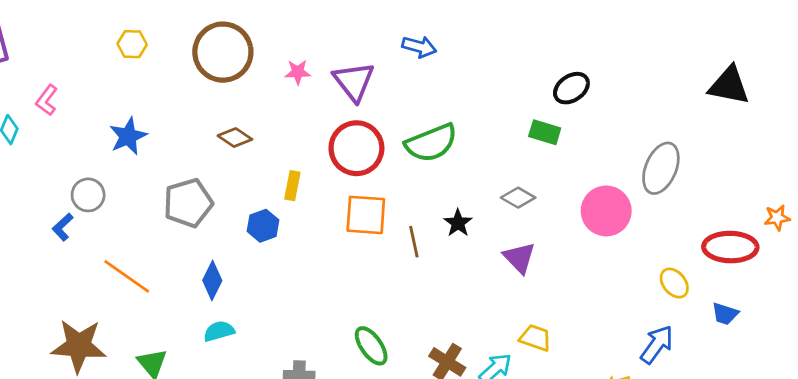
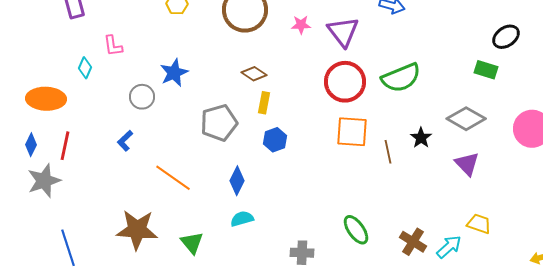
pink L-shape: (47, 100) -> (113, 46), turned -45
yellow rectangle: (292, 186) -> (264, 103), moved
gray circle: (88, 195) -> (142, 97), moved
gray diamond: (518, 198) -> (466, 119), size x1.5

